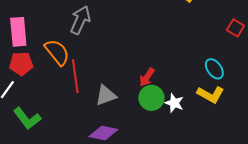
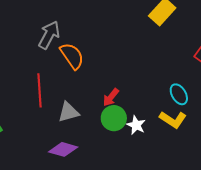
orange semicircle: (57, 52) -> (72, 56), moved

